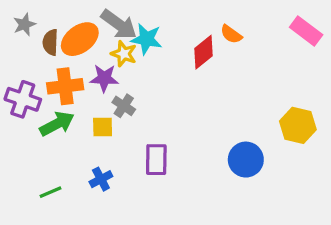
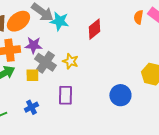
orange semicircle: (231, 34) -> (138, 17), moved, turned 64
yellow star: (124, 54) -> (70, 61), moved
gray cross: (124, 106) -> (45, 62), size x1.5

